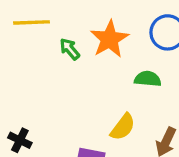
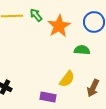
green arrow: (70, 49) -> (36, 15), moved

